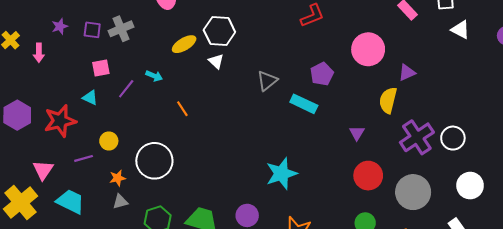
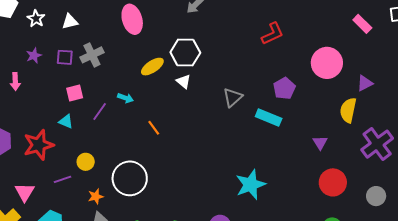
gray circle: (413, 192) -> (376, 196), size x0.6

